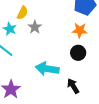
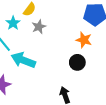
cyan arrow: (47, 69) -> (23, 60), moved

